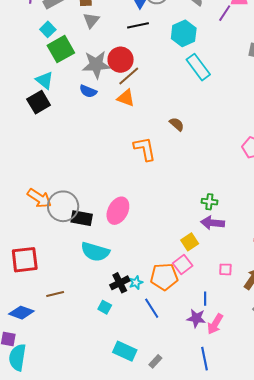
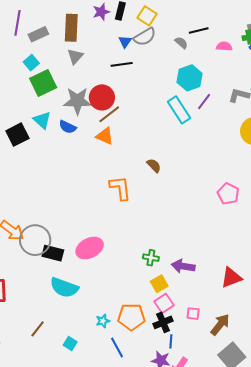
purple line: (225, 13) -> (204, 102), moved
cyan hexagon: (184, 33) -> (190, 78), moved
cyan triangle: (45, 80) -> (42, 120), moved
green cross: (209, 202) -> (151, 258), moved
pink ellipse: (118, 211) -> (90, 248), turned 32
pink square: (183, 265) -> (164, 303), moved
black cross: (120, 283) -> (163, 322), moved
brown line: (55, 294) -> (38, 329), moved, turned -42

